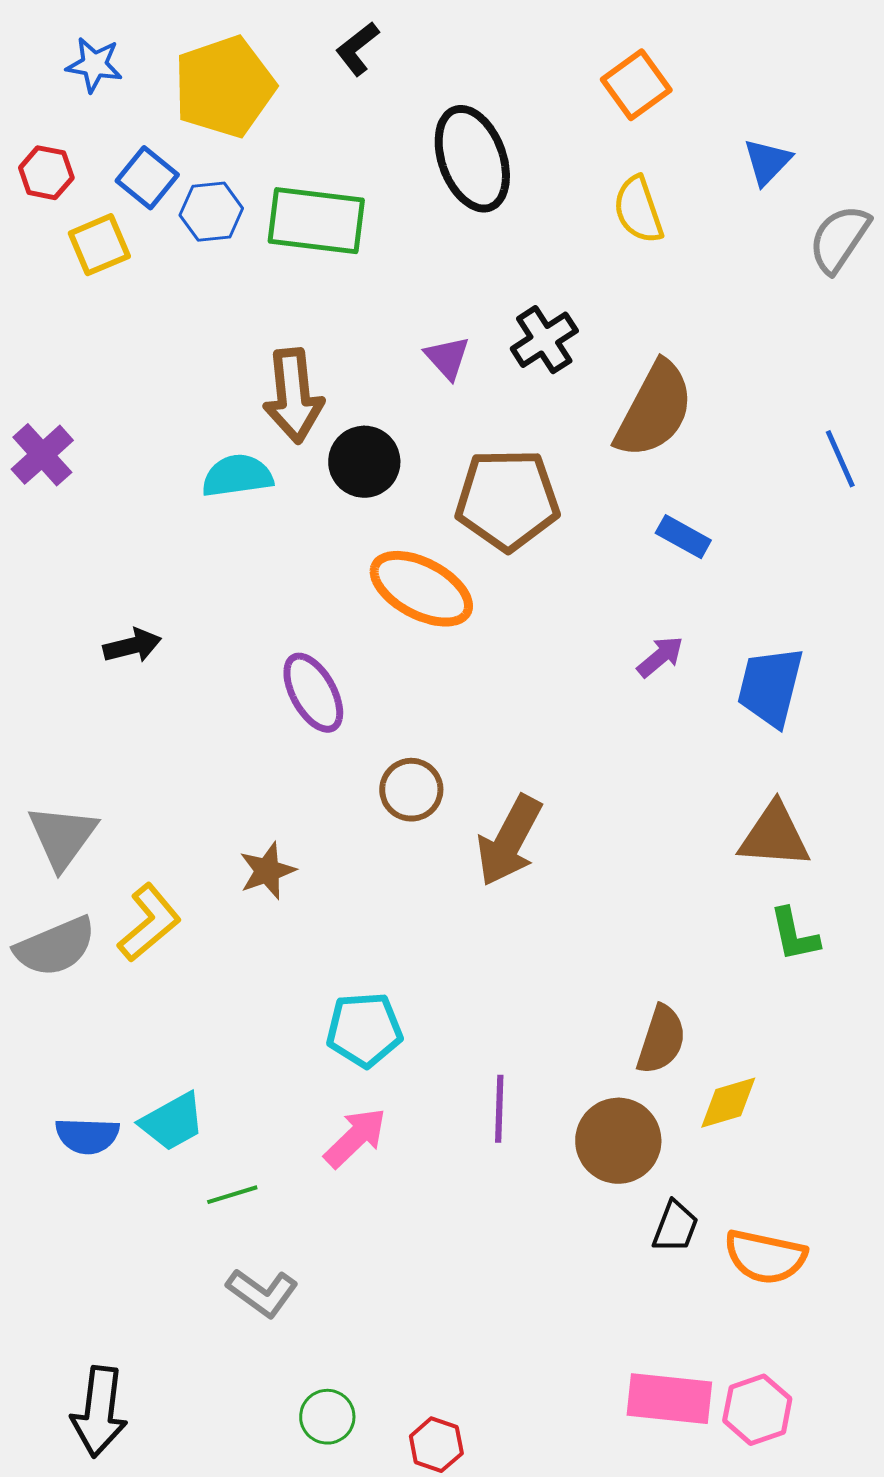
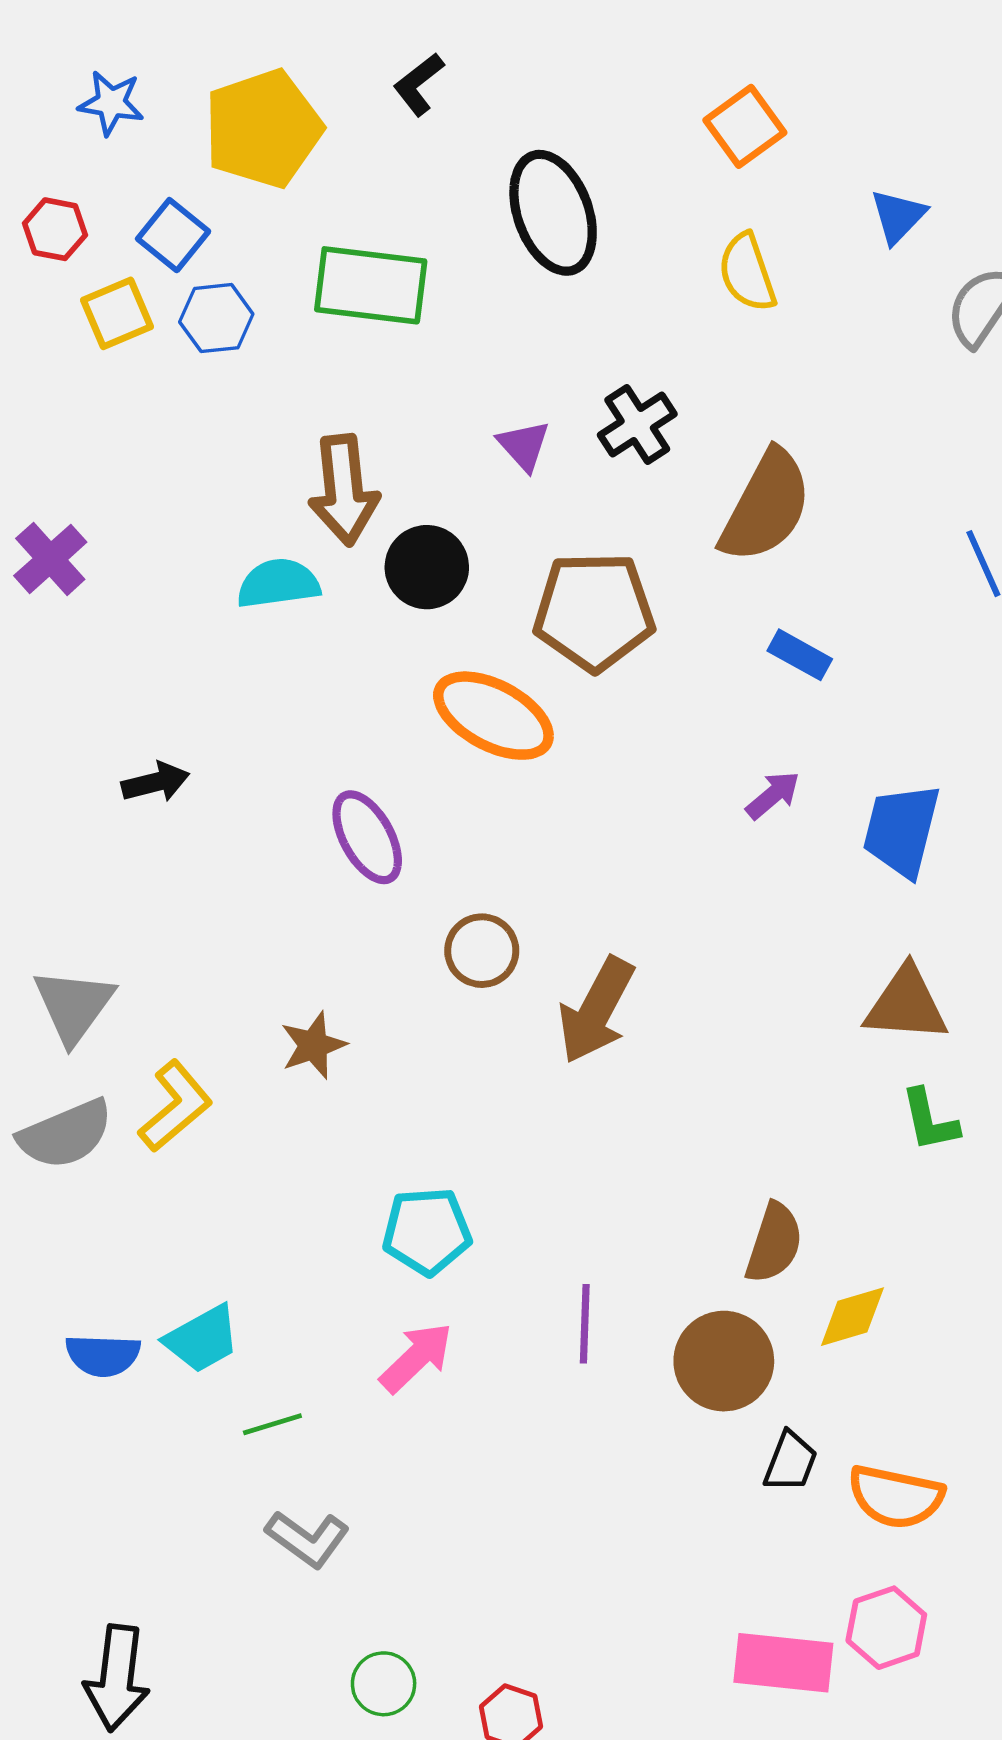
blue hexagon: (211, 212) -> (216, 318), moved
pink hexagon: (757, 1410) -> (886, 1628), moved

